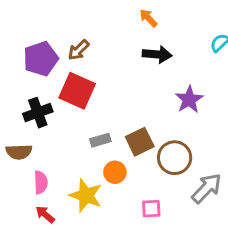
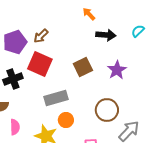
black arrow: (157, 54) -> (106, 35), moved
gray rectangle: (100, 140) -> (56, 98), size x1.6
brown square: (140, 142) -> (83, 67), moved

